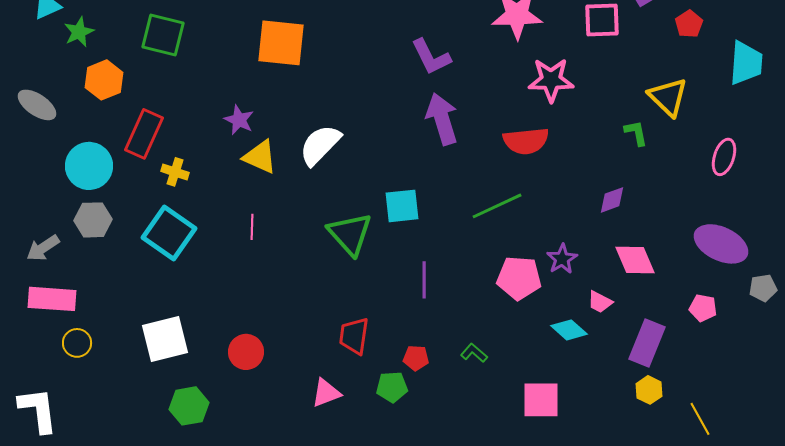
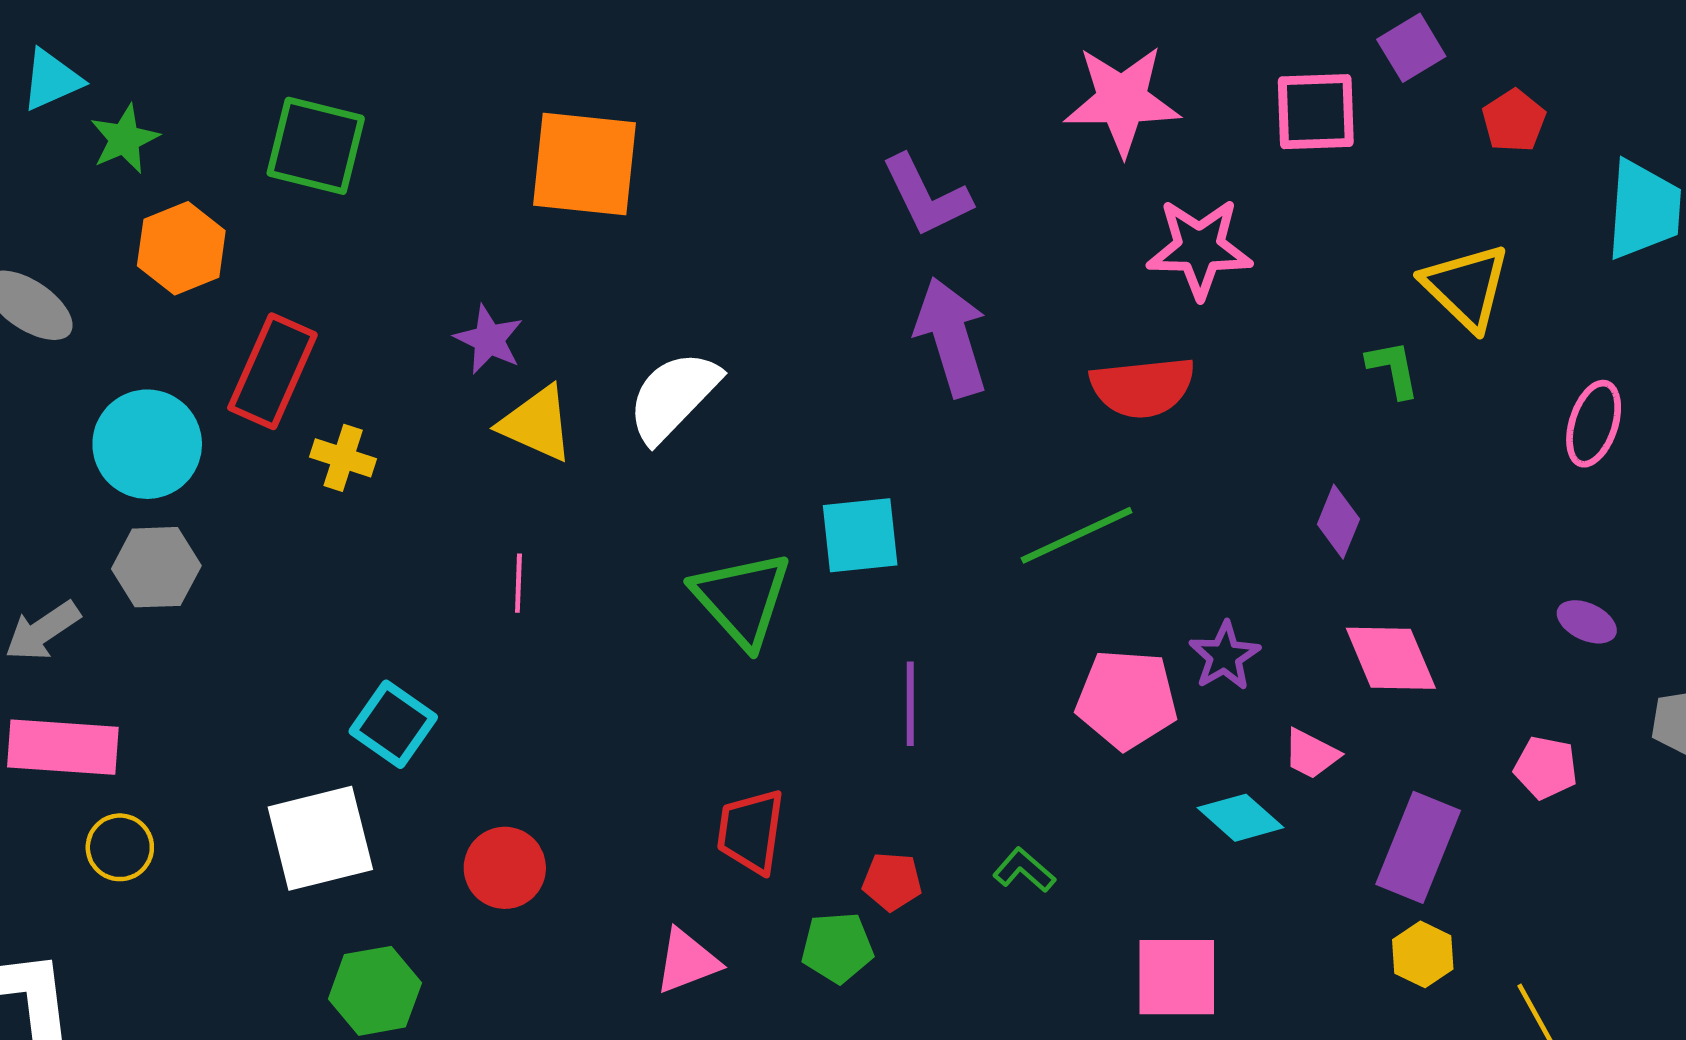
purple diamond: (612, 200) -> (1338, 522), turned -48
cyan square: (169, 233) -> (393, 724), moved, size x0.7
purple ellipse: (721, 244) -> (1587, 622), size x0.5

